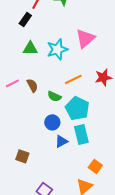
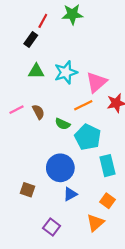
pink triangle: (85, 38) -> (97, 82), moved
blue circle: (52, 122) -> (60, 168), moved, size x1.6
cyan rectangle: (81, 134) -> (107, 166), moved
blue triangle: (61, 141) -> (70, 194), moved

